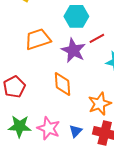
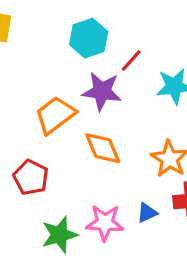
orange trapezoid: (38, 39) -> (55, 115), moved
blue triangle: (76, 131) -> (147, 213), turned 40

